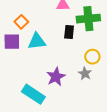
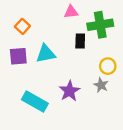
orange square: (21, 22) -> (22, 26), moved
cyan rectangle: (33, 94) -> (35, 102), moved

